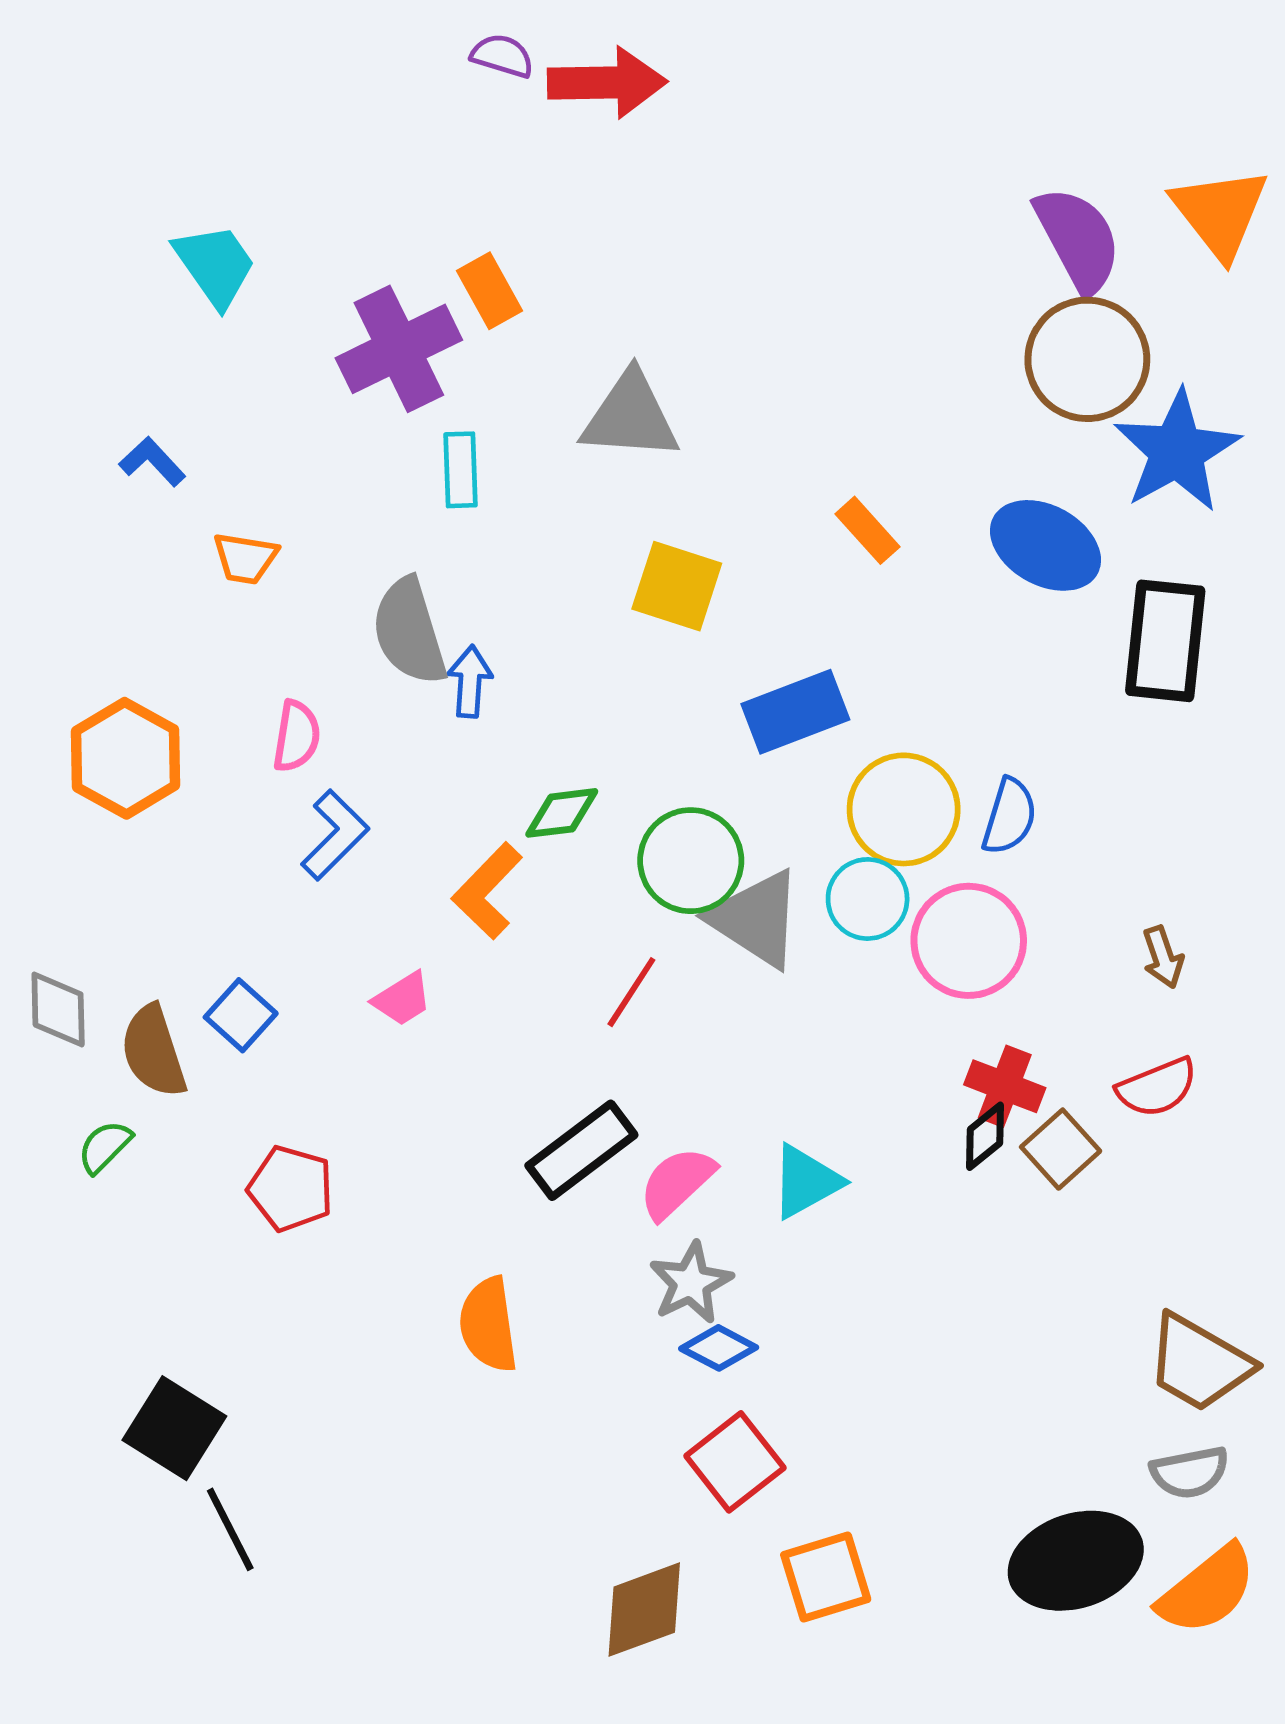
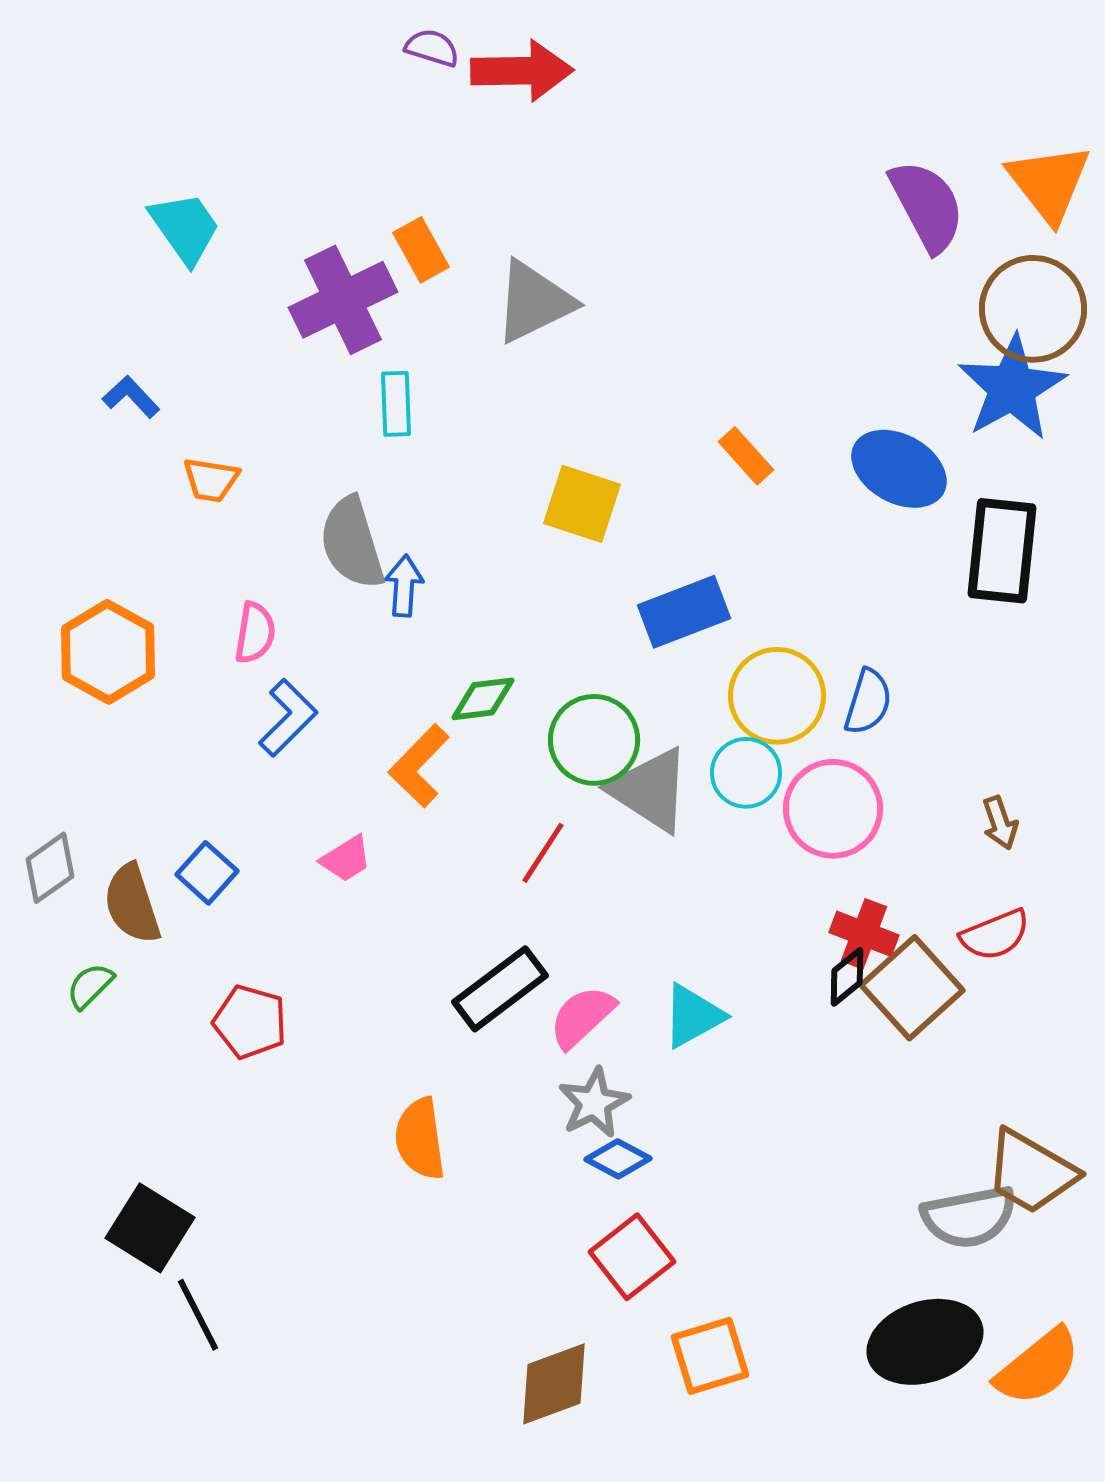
brown circle: (1087, 359) -> (1033, 309), moved
gray triangle: (630, 416) -> (534, 302), moved, turned -30
gray diamond: (58, 1009) -> (50, 868), turned 56
brown square: (1061, 1149) -> (912, 988), size x1.5
gray semicircle: (1190, 1472) -> (969, 1217), moved, size x1.4

